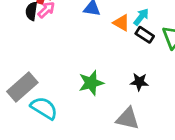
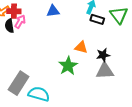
orange triangle: (121, 23) -> (81, 47), moved
gray triangle: (128, 119) -> (105, 71), moved

